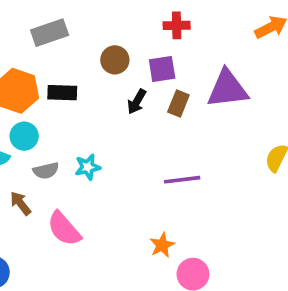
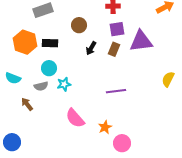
purple square: (162, 69) -> (117, 29), moved
cyan circle: (24, 136) -> (49, 68), moved
pink semicircle: (64, 229) -> (75, 118), moved

